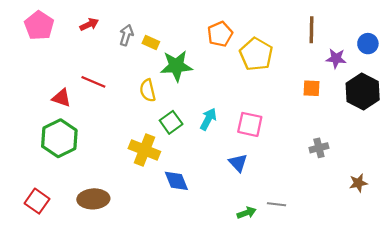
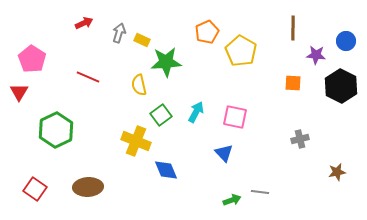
pink pentagon: (39, 25) -> (32, 59), moved
red triangle: (61, 98) -> (19, 92), moved, turned 42

